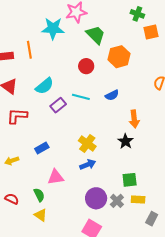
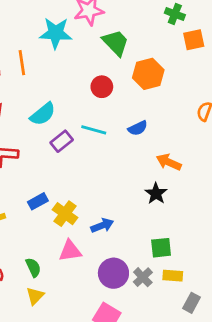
orange arrow: (134, 119) -> (169, 162), turned 120
yellow cross: (87, 143) -> (65, 214), moved
pink triangle: (56, 177) -> (70, 251), moved
yellow triangle: (41, 215) -> (35, 296), turned 40

